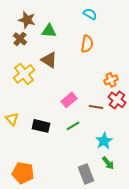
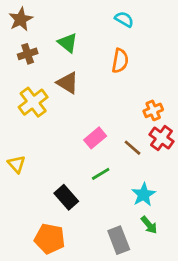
brown star: (27, 20) -> (21, 19), moved, turned 30
green triangle: (49, 31) -> (68, 43), turned 35
brown cross: (20, 39) -> (28, 54), turned 32
brown line: (96, 107) -> (132, 148), turned 32
black rectangle: (41, 126) -> (66, 197), moved, turned 36
orange pentagon: (23, 173) -> (50, 239), moved

